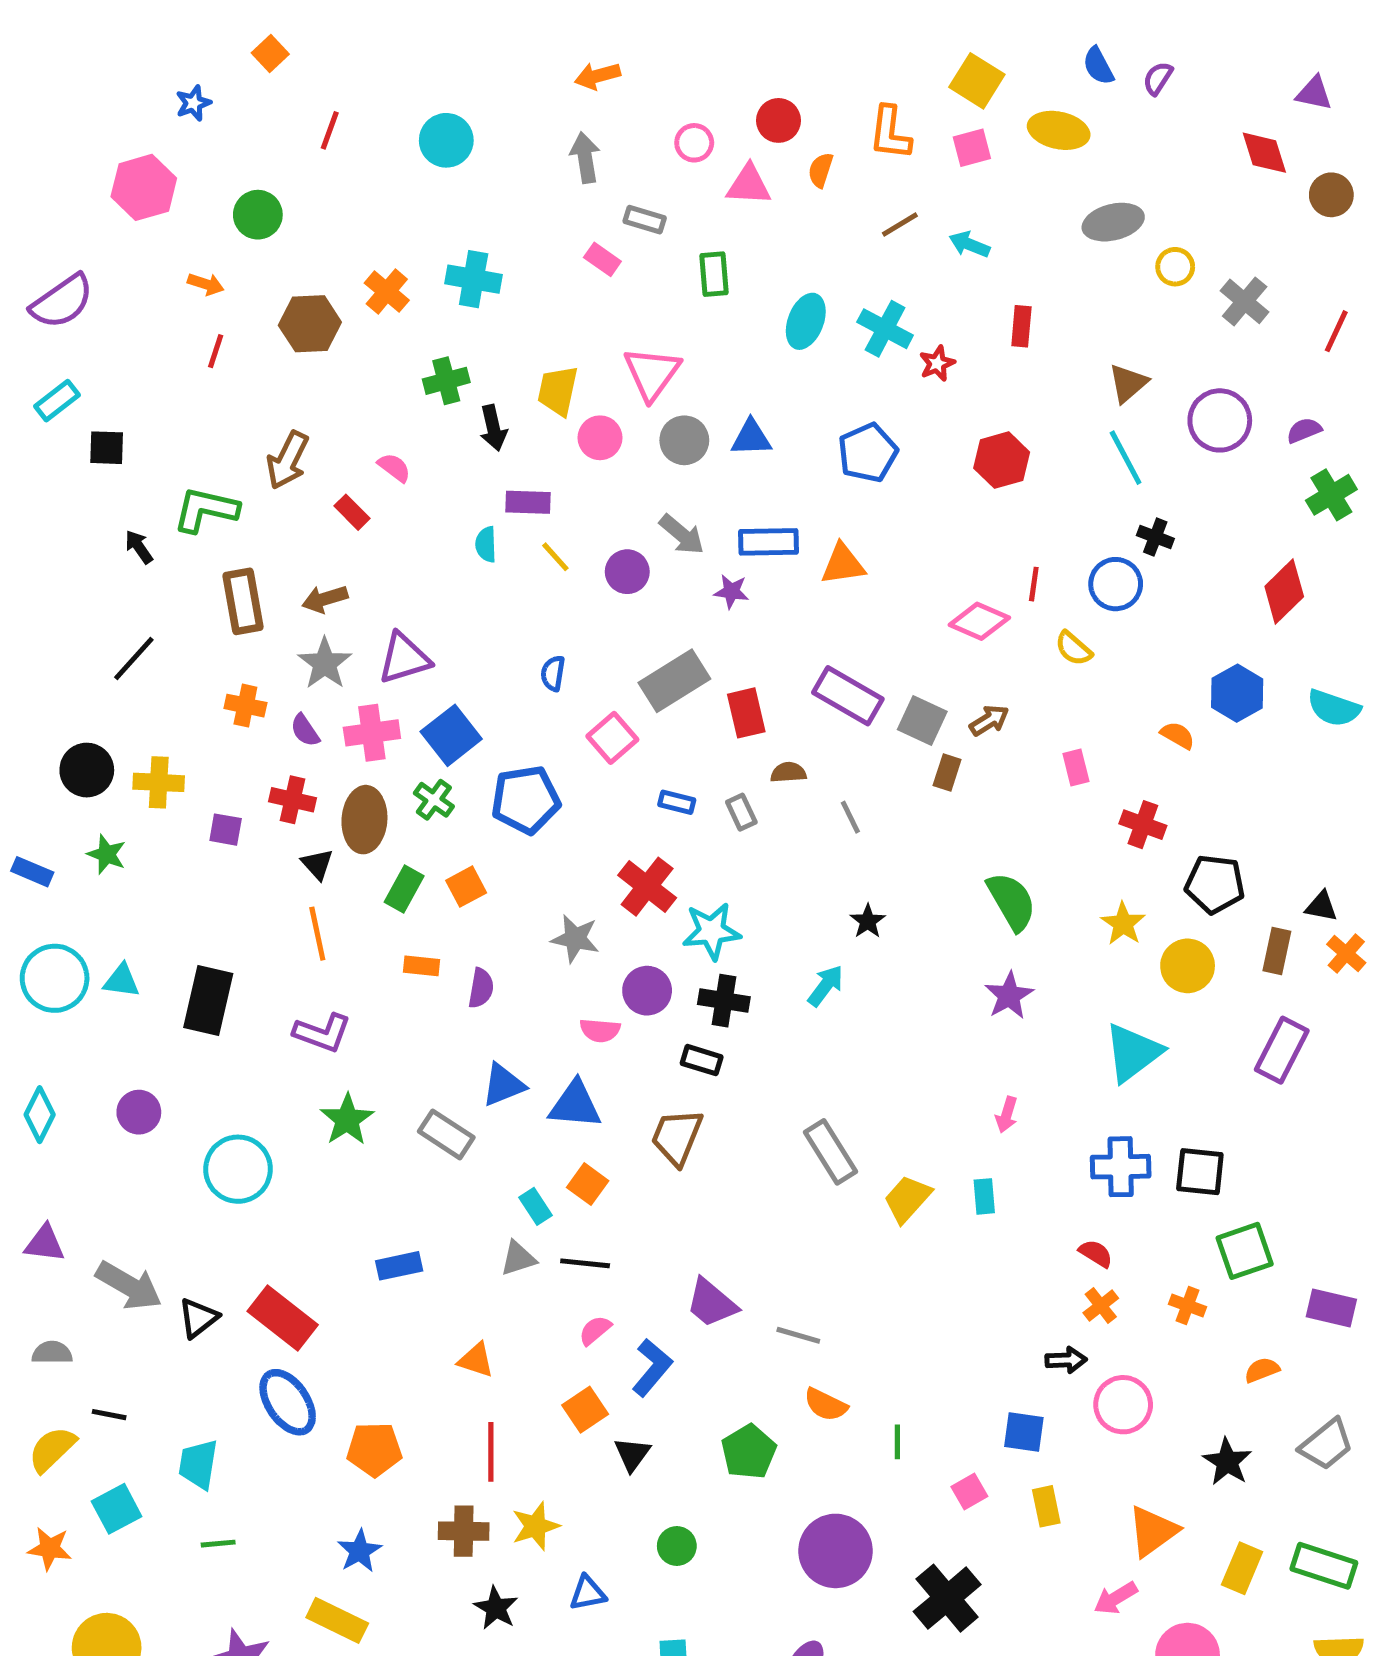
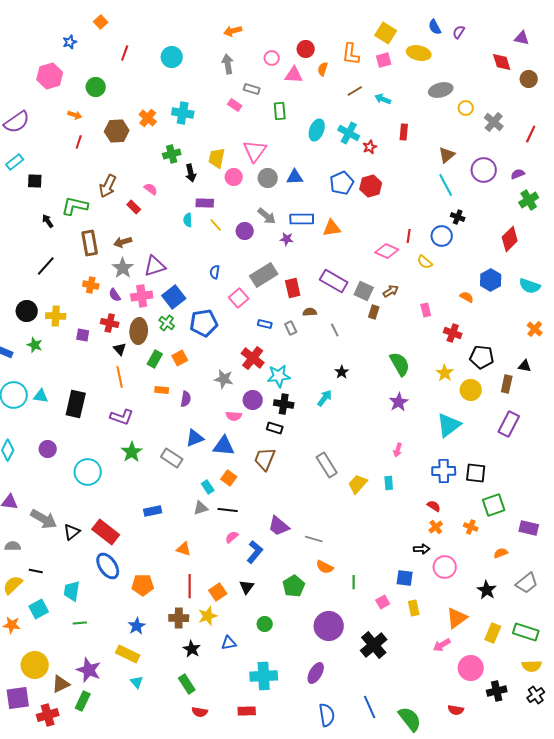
red hexagon: (1002, 460) -> (371, 186), moved
orange cross: (1346, 953) -> (535, 329), moved
orange square: (585, 1410) -> (218, 592), moved

